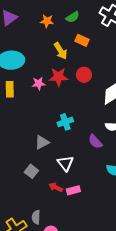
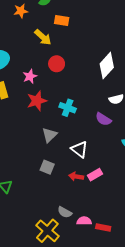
red circle: (84, 75) -> (57, 64), moved
red star: (59, 77) -> (37, 101), moved
cyan cross: (65, 122) -> (68, 108), turned -35
gray semicircle: (36, 217) -> (65, 212), turned -48

